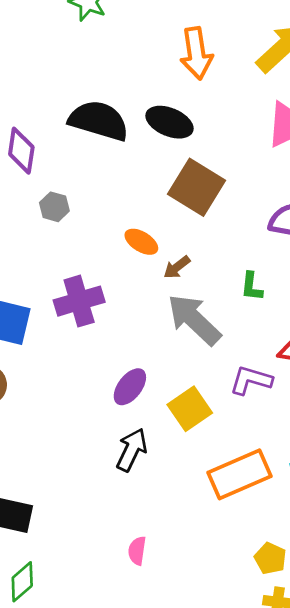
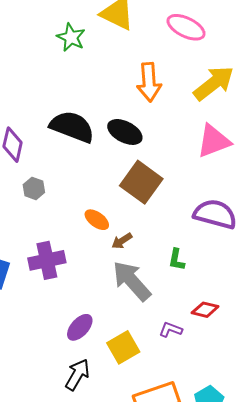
purple L-shape: (251, 380) -> (171, 330), size x0.7

